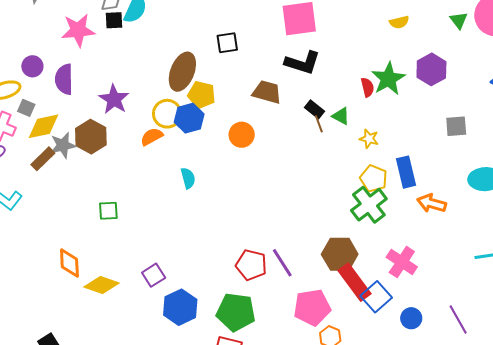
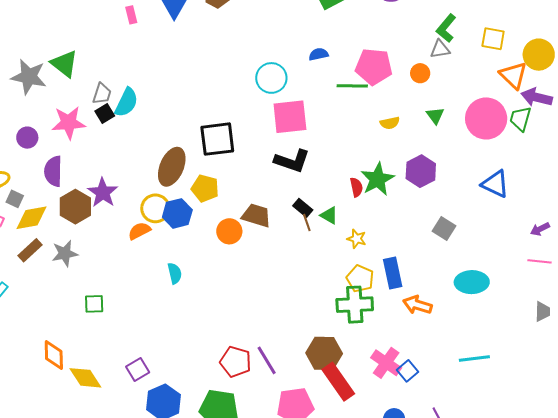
black square: (114, 20) -> (105, 114), turned -30
green triangle: (459, 20) -> (435, 116), moved
black square: (227, 43) -> (217, 139), size x1.6
purple circle: (32, 66) -> (27, 138), moved
brown trapezoid: (267, 92) -> (256, 215), moved
yellow pentagon: (201, 95) -> (205, 188), moved
gray square: (456, 126) -> (444, 228), turned 35
brown hexagon: (91, 137) -> (75, 207), moved
gray star: (63, 145) -> (65, 253), moved
green cross: (369, 205) -> (355, 305), turned 33
yellow diamond: (101, 285) -> (85, 378), turned 36
blue square: (376, 297) -> (407, 371), moved, size x0.7

